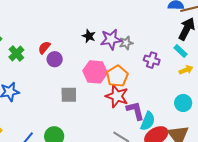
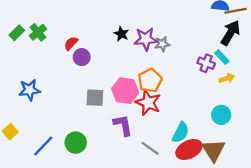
green cross: (16, 53) -> (38, 32), moved
purple cross: (152, 60) -> (206, 63), moved
pink hexagon: (95, 72) -> (125, 91), moved
purple L-shape: (135, 111) -> (123, 125), moved

